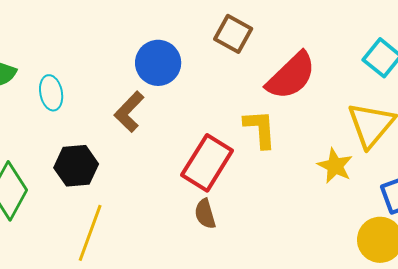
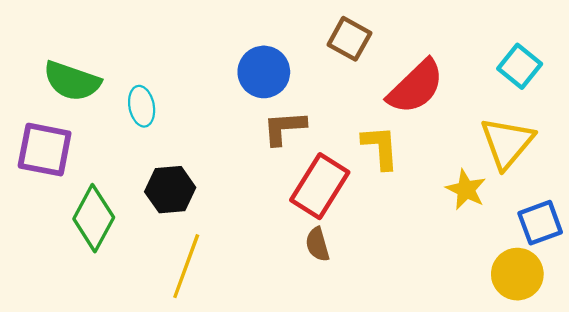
brown L-shape: (129, 112) -> (284, 128), moved, turned 42

